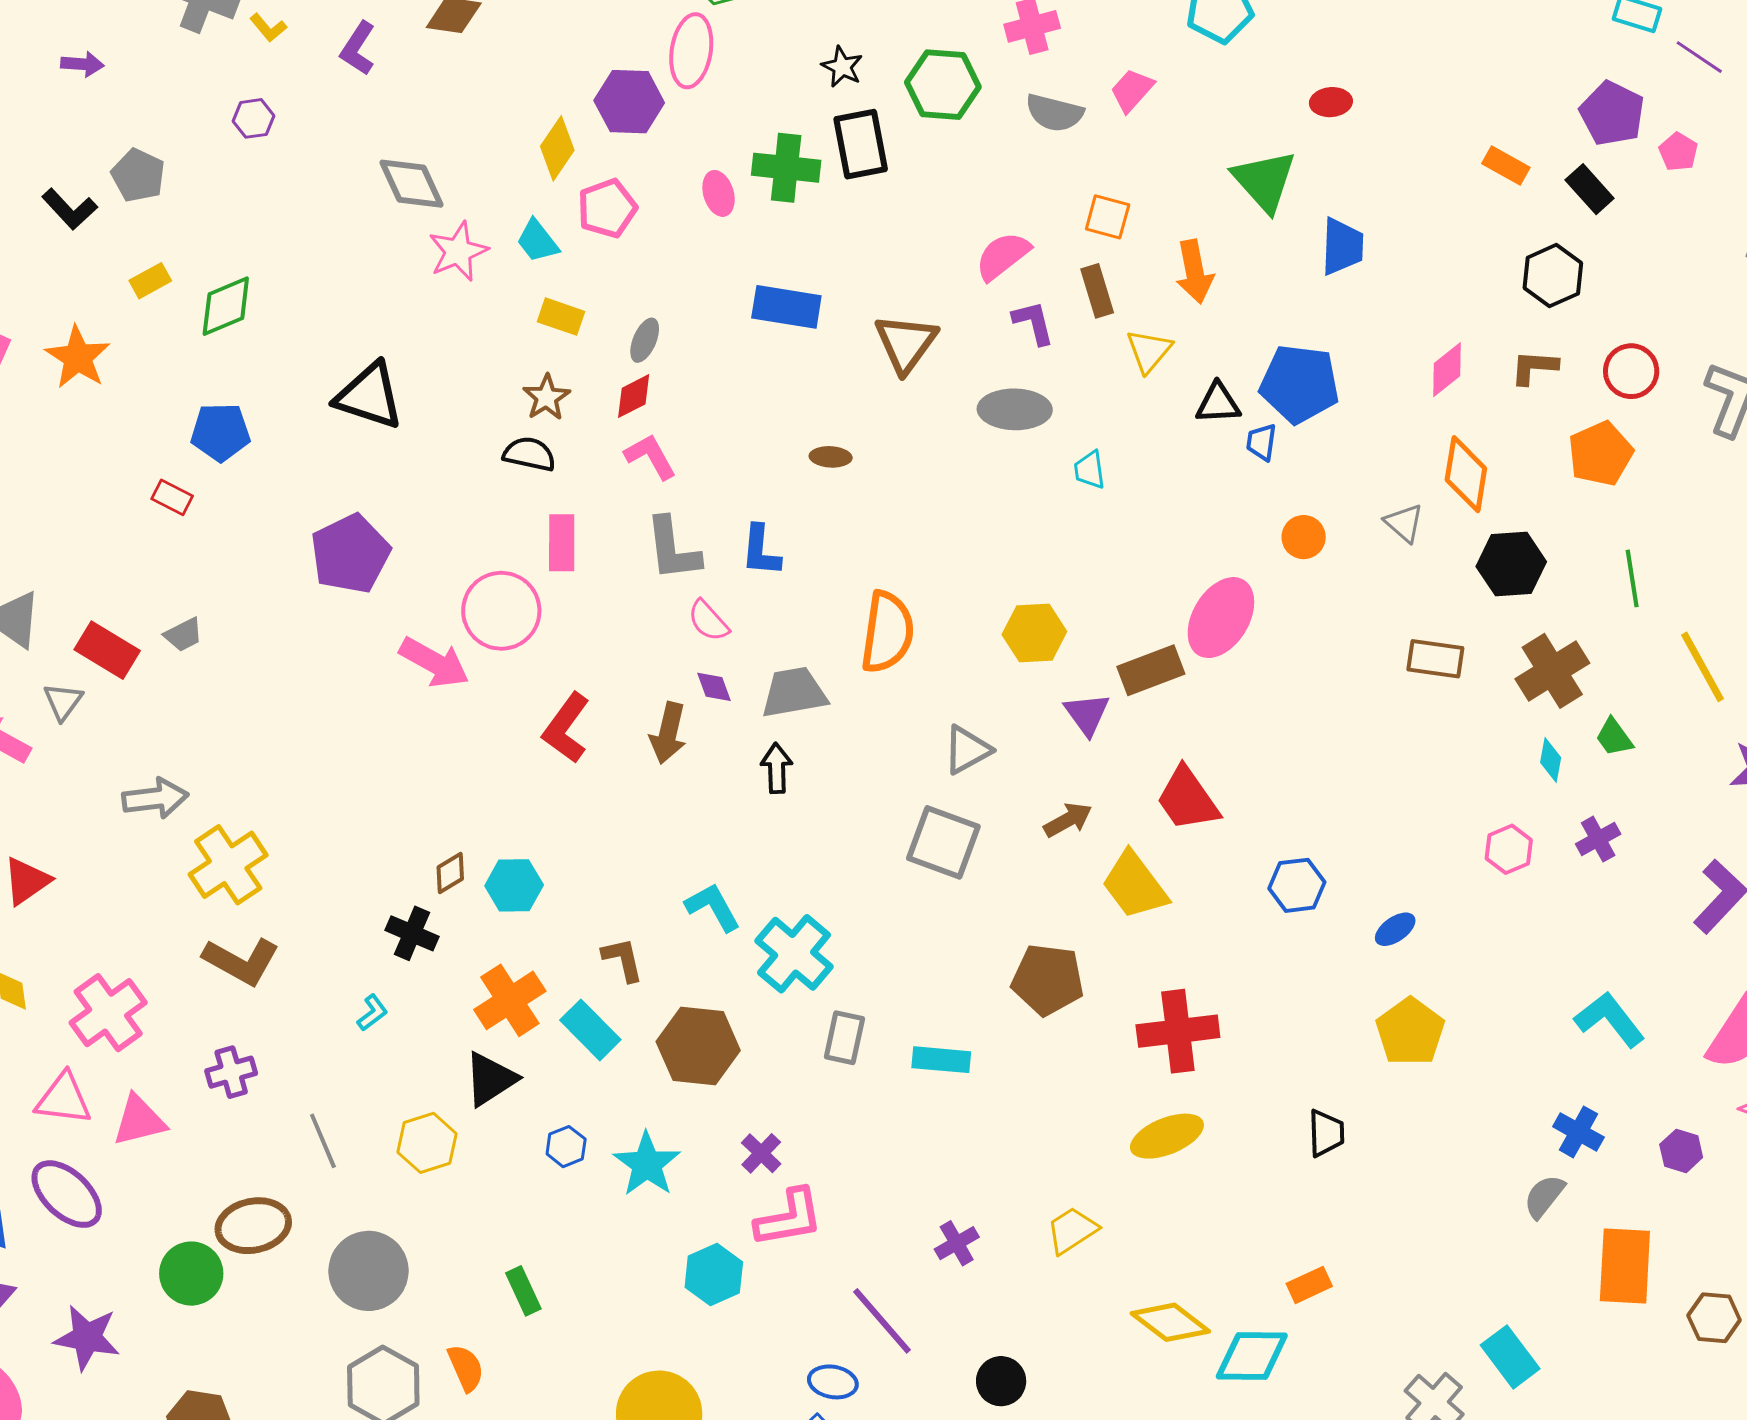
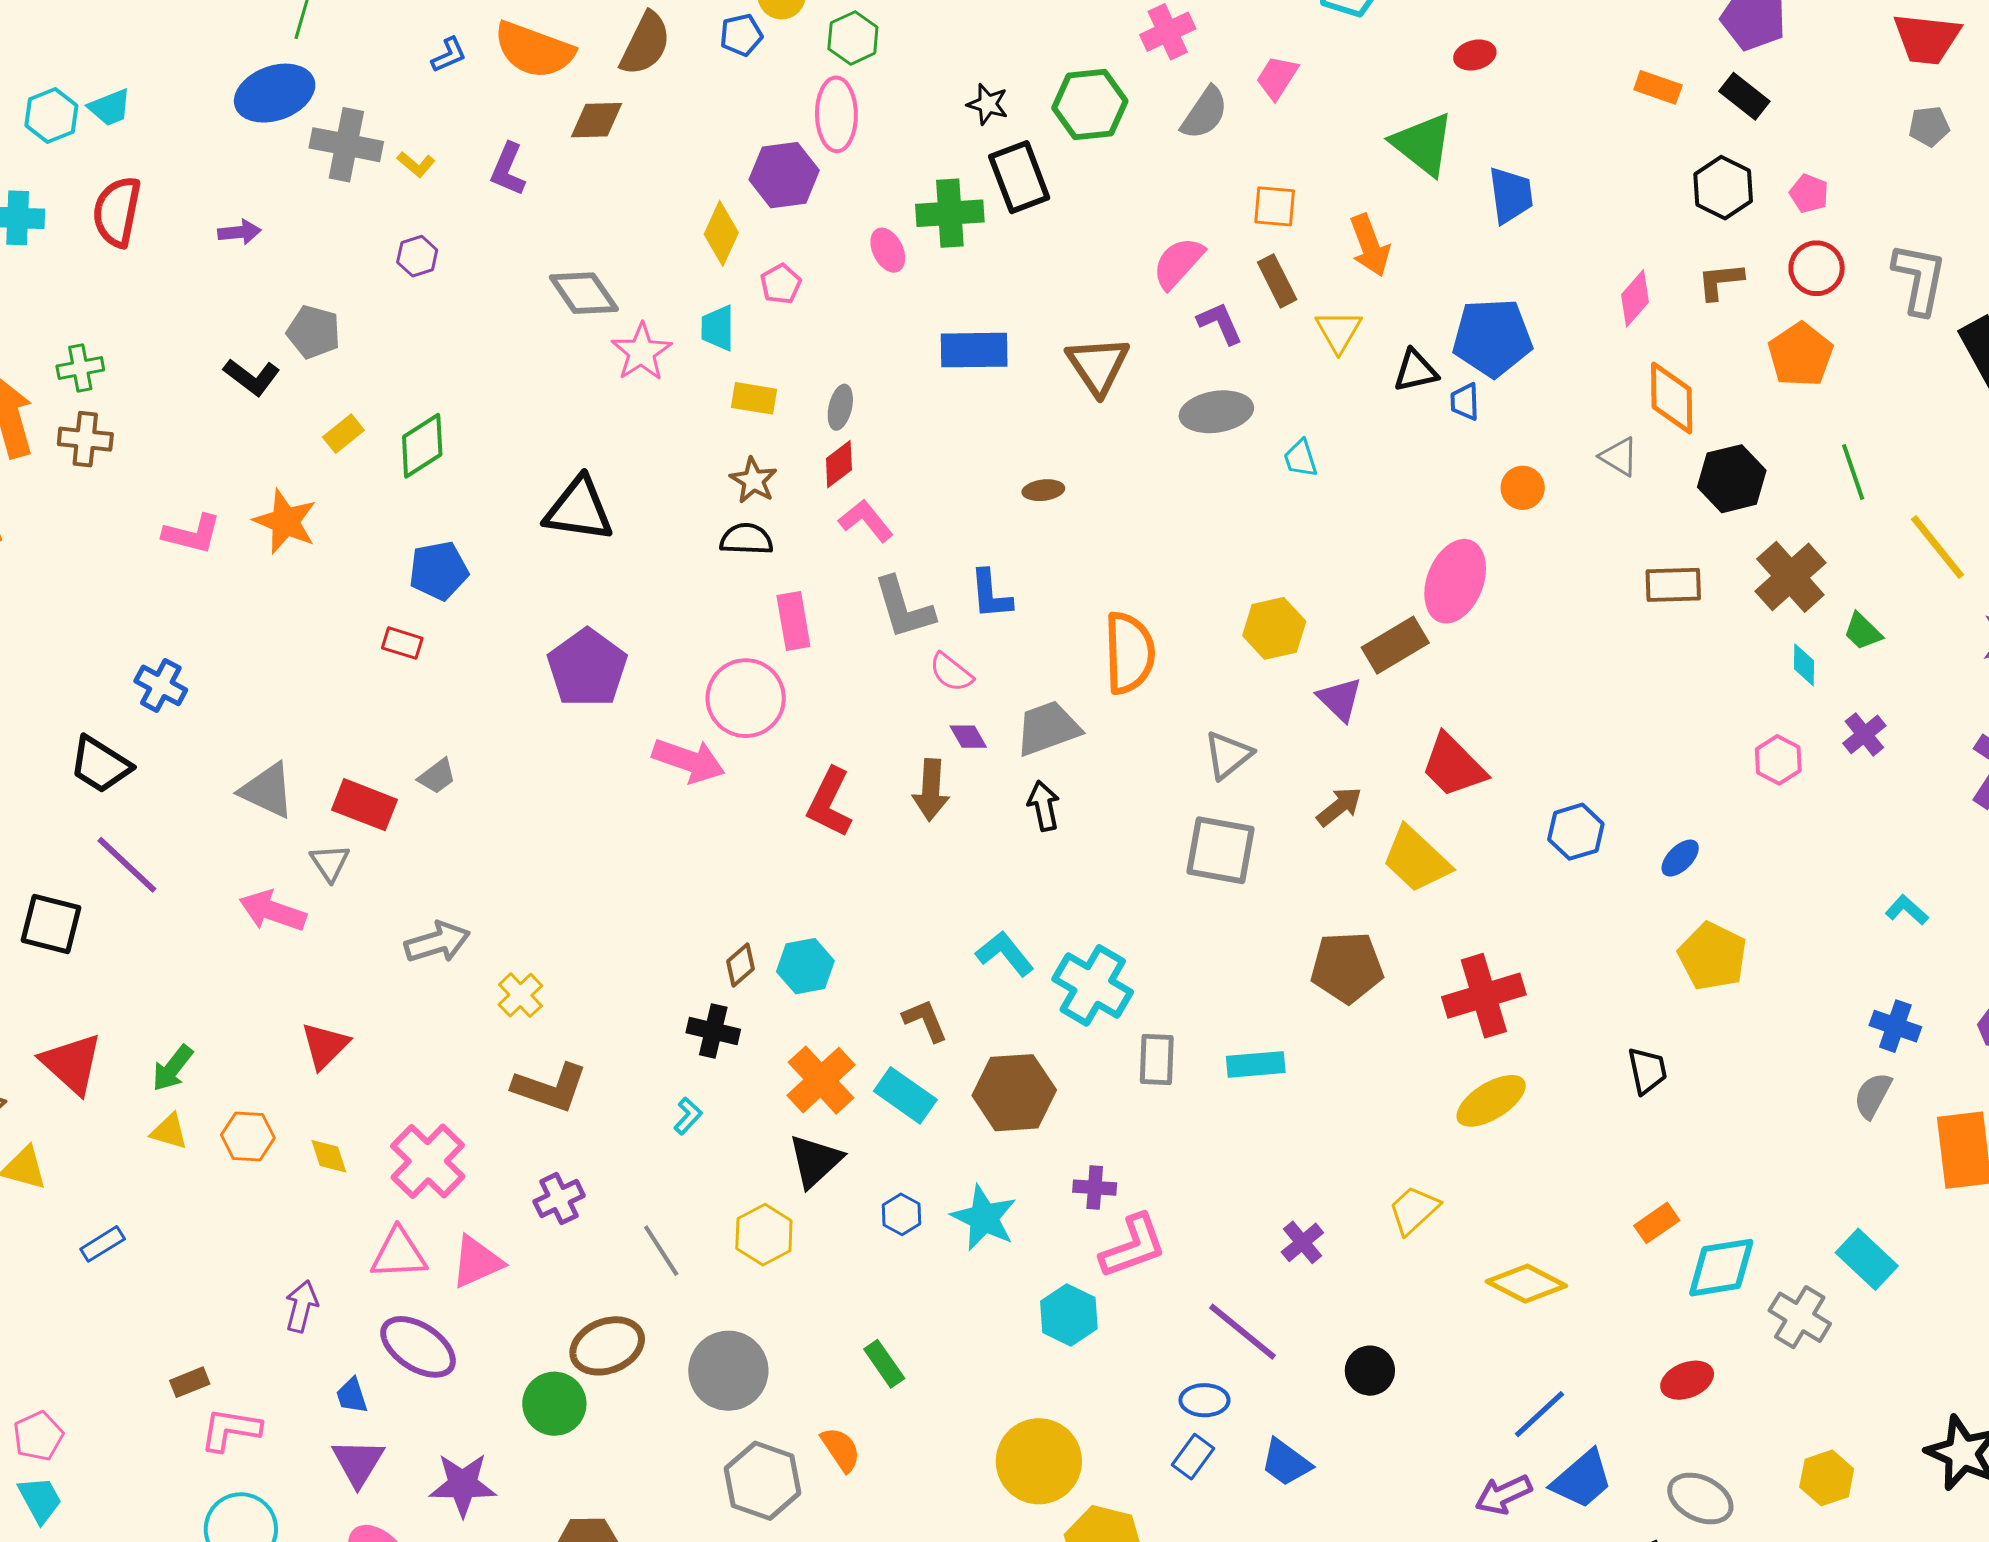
gray semicircle: (1054, 113) -> (1205, 113), turned -60
pink pentagon: (1678, 152) -> (1809, 194), moved
pink pentagon: (607, 208) -> (781, 284), size x0.7
cyan trapezoid: (537, 241) -> (718, 328), turned 48
yellow cross: (228, 865) -> (520, 995), size x0.6
cyan L-shape: (1610, 1019) -> (1907, 910), size x0.6
purple cross: (761, 1153) -> (1095, 1188), turned -30
cyan diamond: (1252, 1356) -> (1721, 1268), moved

